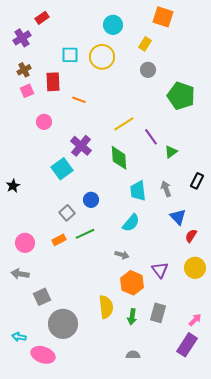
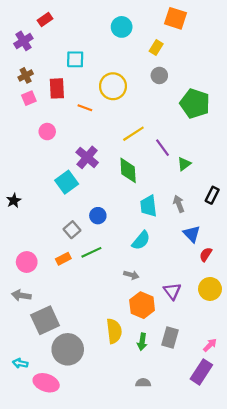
yellow circle: (102, 57) -> (113, 86), moved
gray square: (42, 297) -> (45, 320), size x1.5

